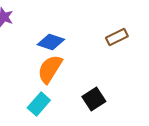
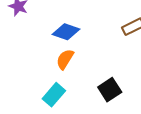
orange semicircle: (50, 69) -> (65, 59), size x0.7

